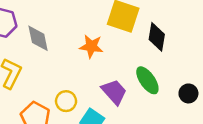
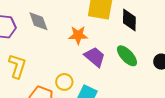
gray diamond: (38, 38) -> (38, 21), moved
purple trapezoid: (114, 92) -> (95, 57), moved

